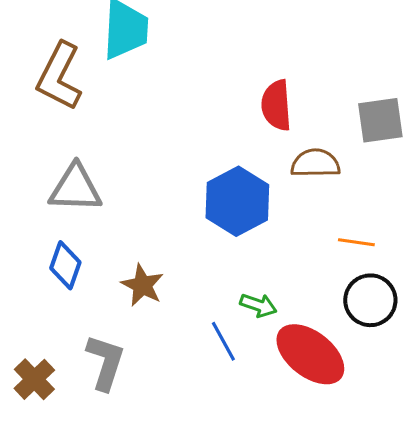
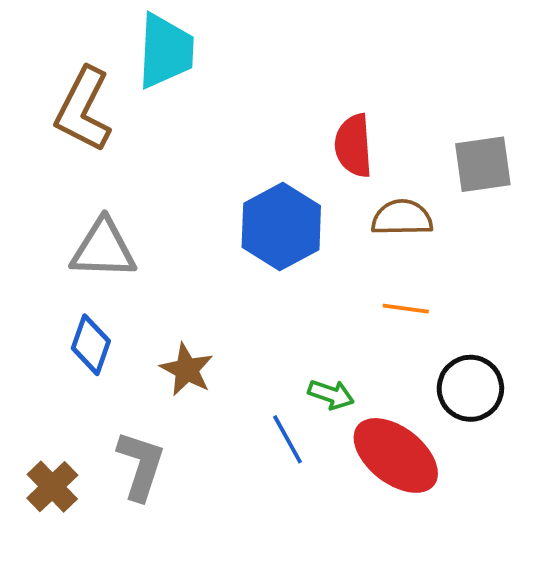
blue hexagon: (237, 201) -> (281, 226), moved
orange line: (356, 242) -> (406, 309), moved

